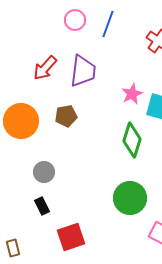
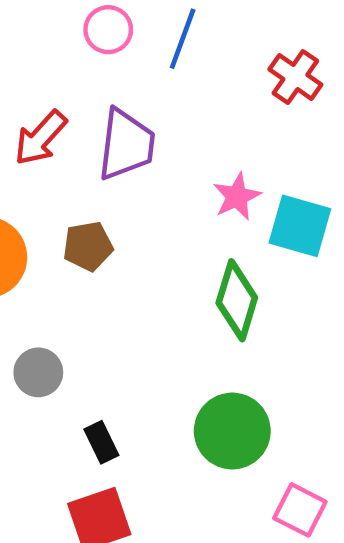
black rectangle: (42, 206) -> (101, 442), moved

